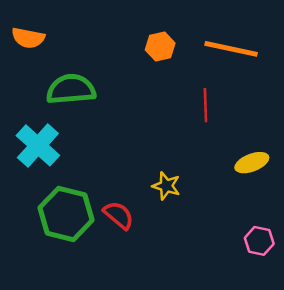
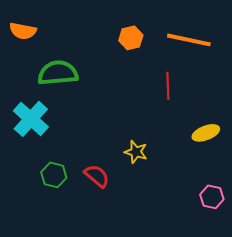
green hexagon: (66, 214) -> (54, 175), size x0.6

